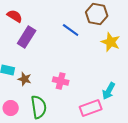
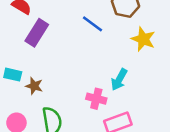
pink cross: (61, 81) -> (96, 99), moved
cyan arrow: (109, 91) -> (119, 80), moved

